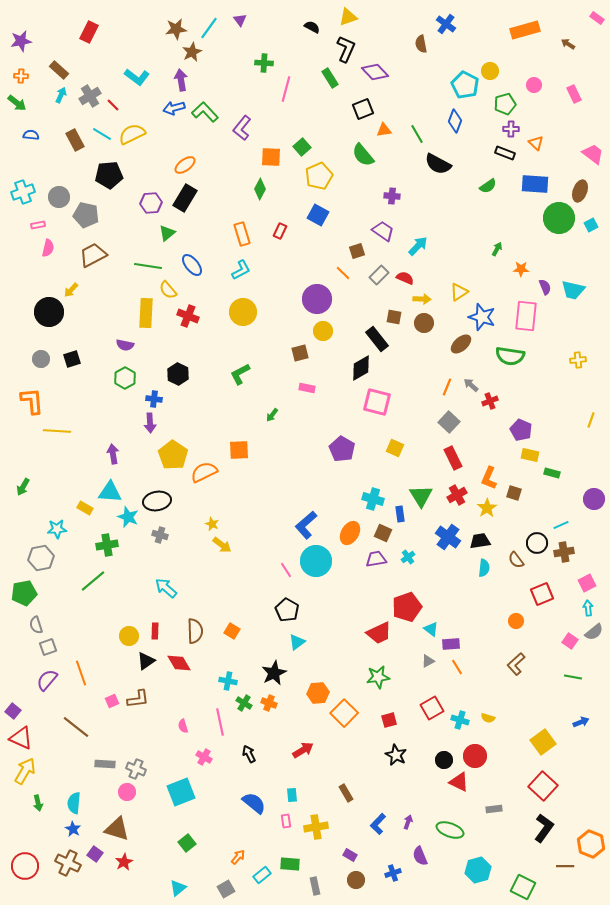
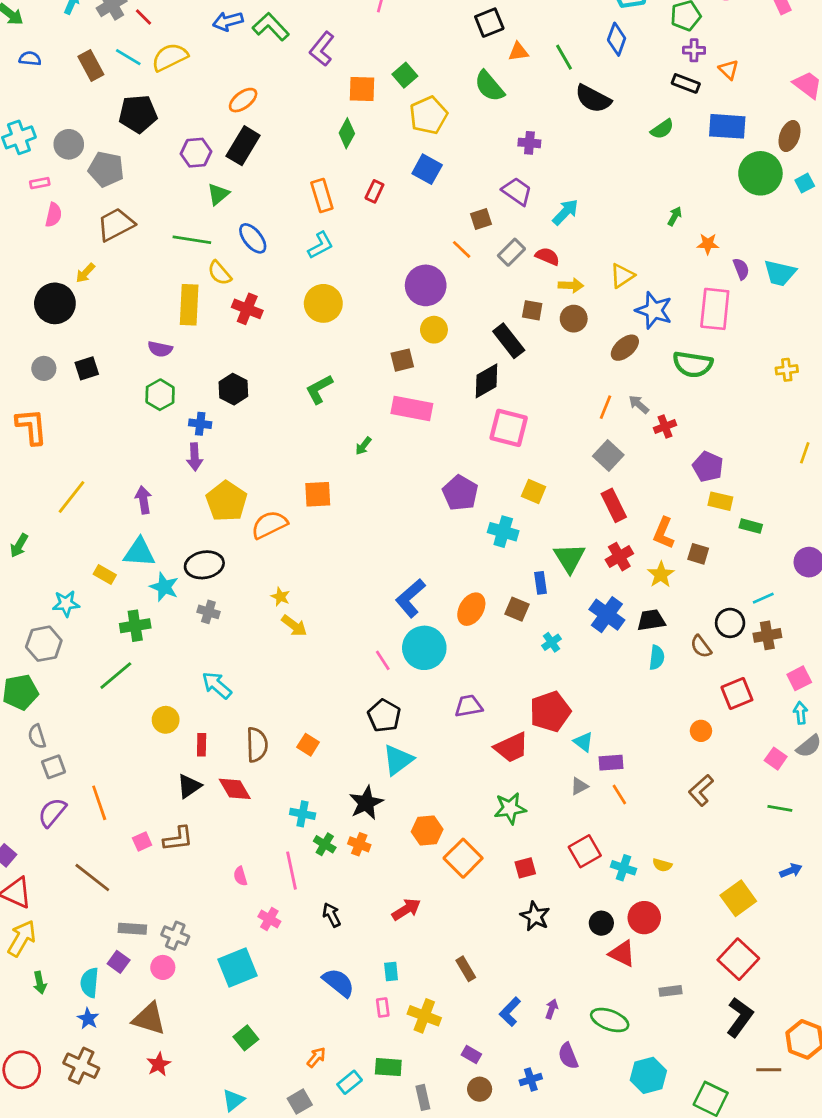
pink rectangle: (307, 388) -> (412, 409), size x1.8
yellow line: (57, 431) -> (72, 497), moved, turned -56
cyan cross: (373, 499) -> (503, 532), moved
purple trapezoid: (376, 559) -> (469, 706), moved
yellow circle: (129, 636) -> (166, 720), moved
cyan triangle: (297, 642) -> (398, 760), size x1.4
yellow cross: (316, 827) -> (424, 1016), turned 30
purple square: (95, 854) -> (119, 962), moved

